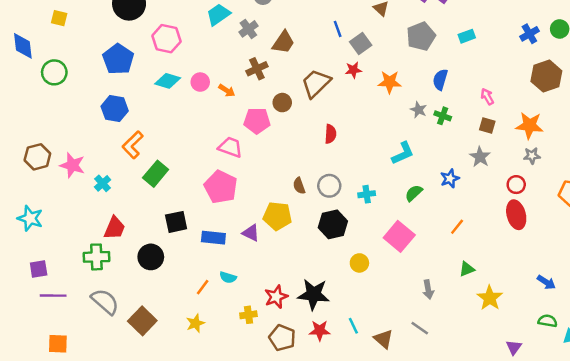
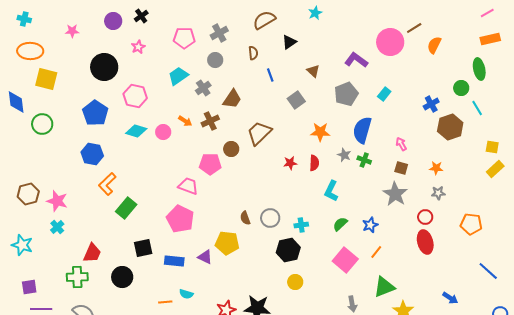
yellow square: (59, 18) -> (46, 79), size x1.6
blue line: (338, 29) -> (270, 75), moved
blue cross: (529, 34) -> (431, 104), moved
cyan rectangle: (467, 36) -> (384, 94), turned -32
red star: (353, 70) -> (290, 163), moved
blue semicircle: (440, 80) -> (362, 130), size x1.5
orange arrow: (227, 90) -> (185, 121), moved
orange star: (529, 125) -> (436, 168), size x0.6
red semicircle: (330, 134) -> (314, 163), moved
cyan L-shape: (403, 153) -> (331, 191), turned 140
gray star: (480, 157) -> (395, 194), size x1.4
blue star: (450, 179) -> (370, 225), moved
cyan cross: (103, 183) -> (57, 227), moved
black hexagon: (333, 224) -> (288, 250), moved
pink square: (399, 236) -> (345, 260), moved
green triangle: (467, 269) -> (384, 287), size x1.6
orange line: (203, 287) -> (165, 302), turned 48

